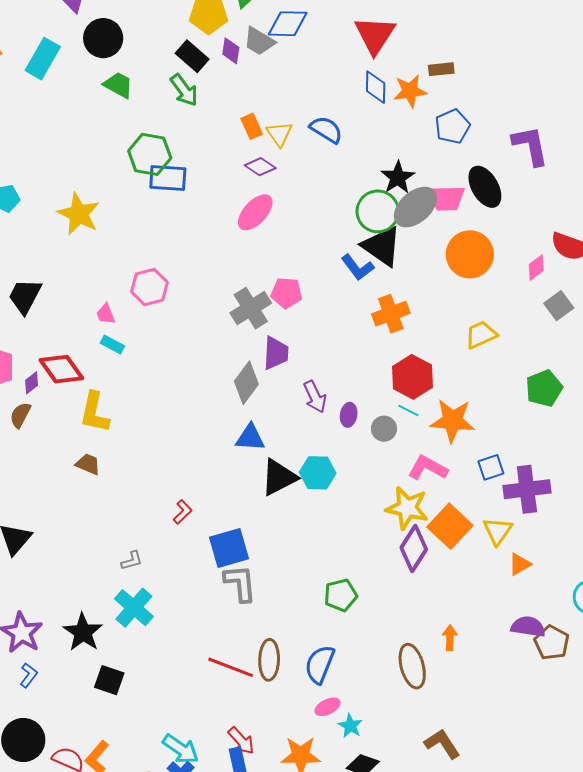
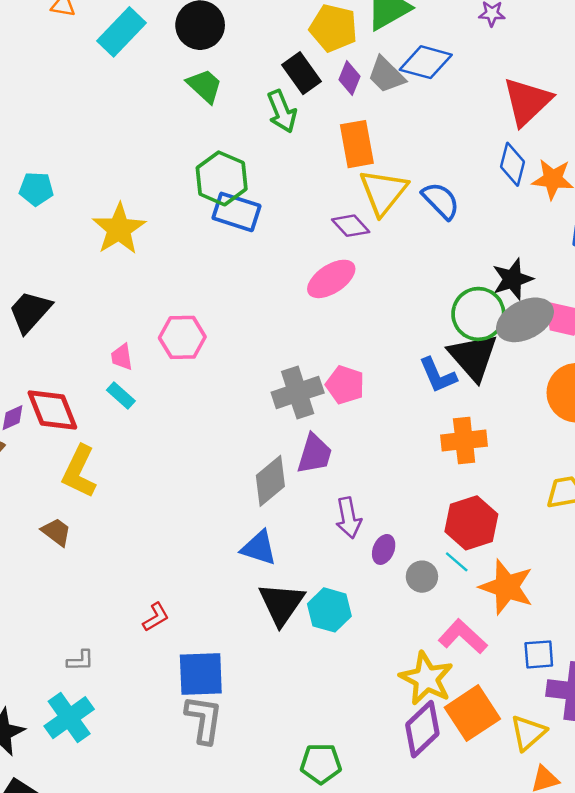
orange rectangle: (252, 126) -> (357, 144), moved, size x1.5
yellow triangle: (279, 134) -> (383, 192), size x1.5
black triangle: (279, 477) -> (282, 604), turned -42

